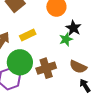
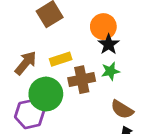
black star: (73, 28) -> (109, 44), moved
brown cross: (46, 68) -> (82, 80), moved

